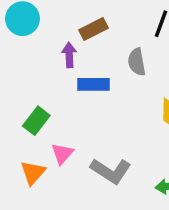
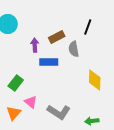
brown rectangle: (93, 29) -> (57, 37), moved
pink triangle: (62, 154) -> (31, 102), turned -32

